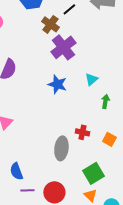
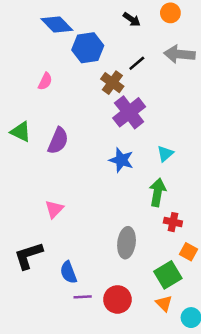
green arrow: (105, 101) -> (157, 192), moved, size x1.5
red cross: (82, 132) -> (173, 222), moved
orange square: (109, 139) -> (188, 252), moved

